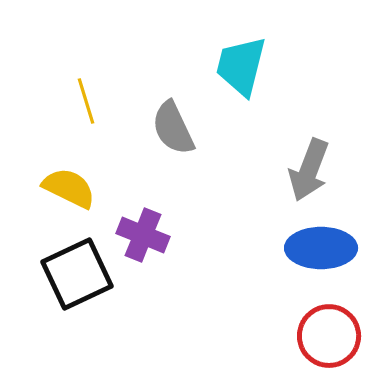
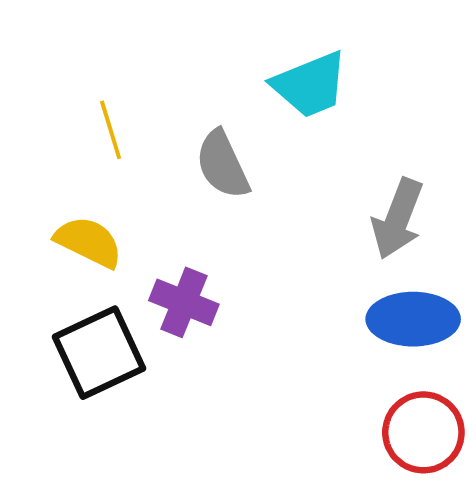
cyan trapezoid: (241, 66) -> (310, 85), turned -126

